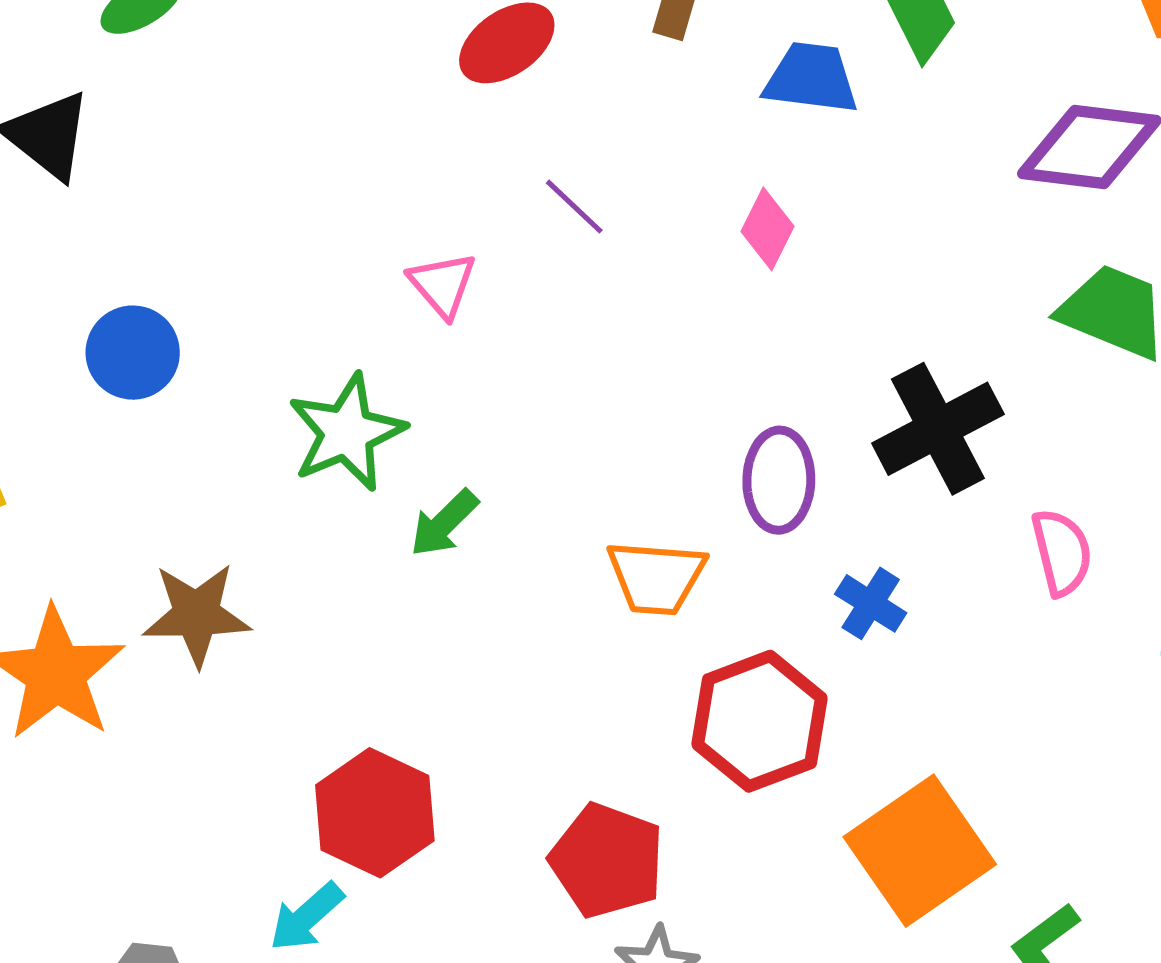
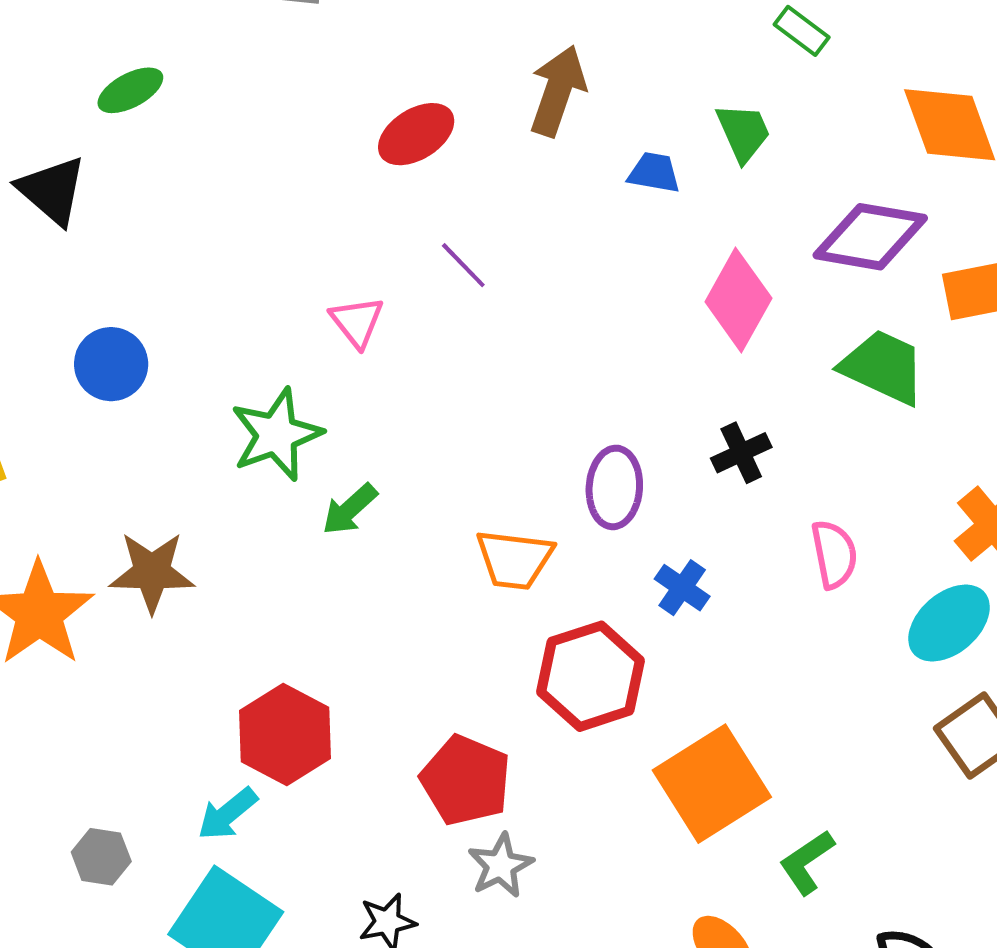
blue trapezoid: (811, 78) -> (654, 173), size x0.7
pink diamond: (767, 229) -> (738, 300), moved, size x1.6
black cross: (938, 429) -> (741, 453), size x0.6

